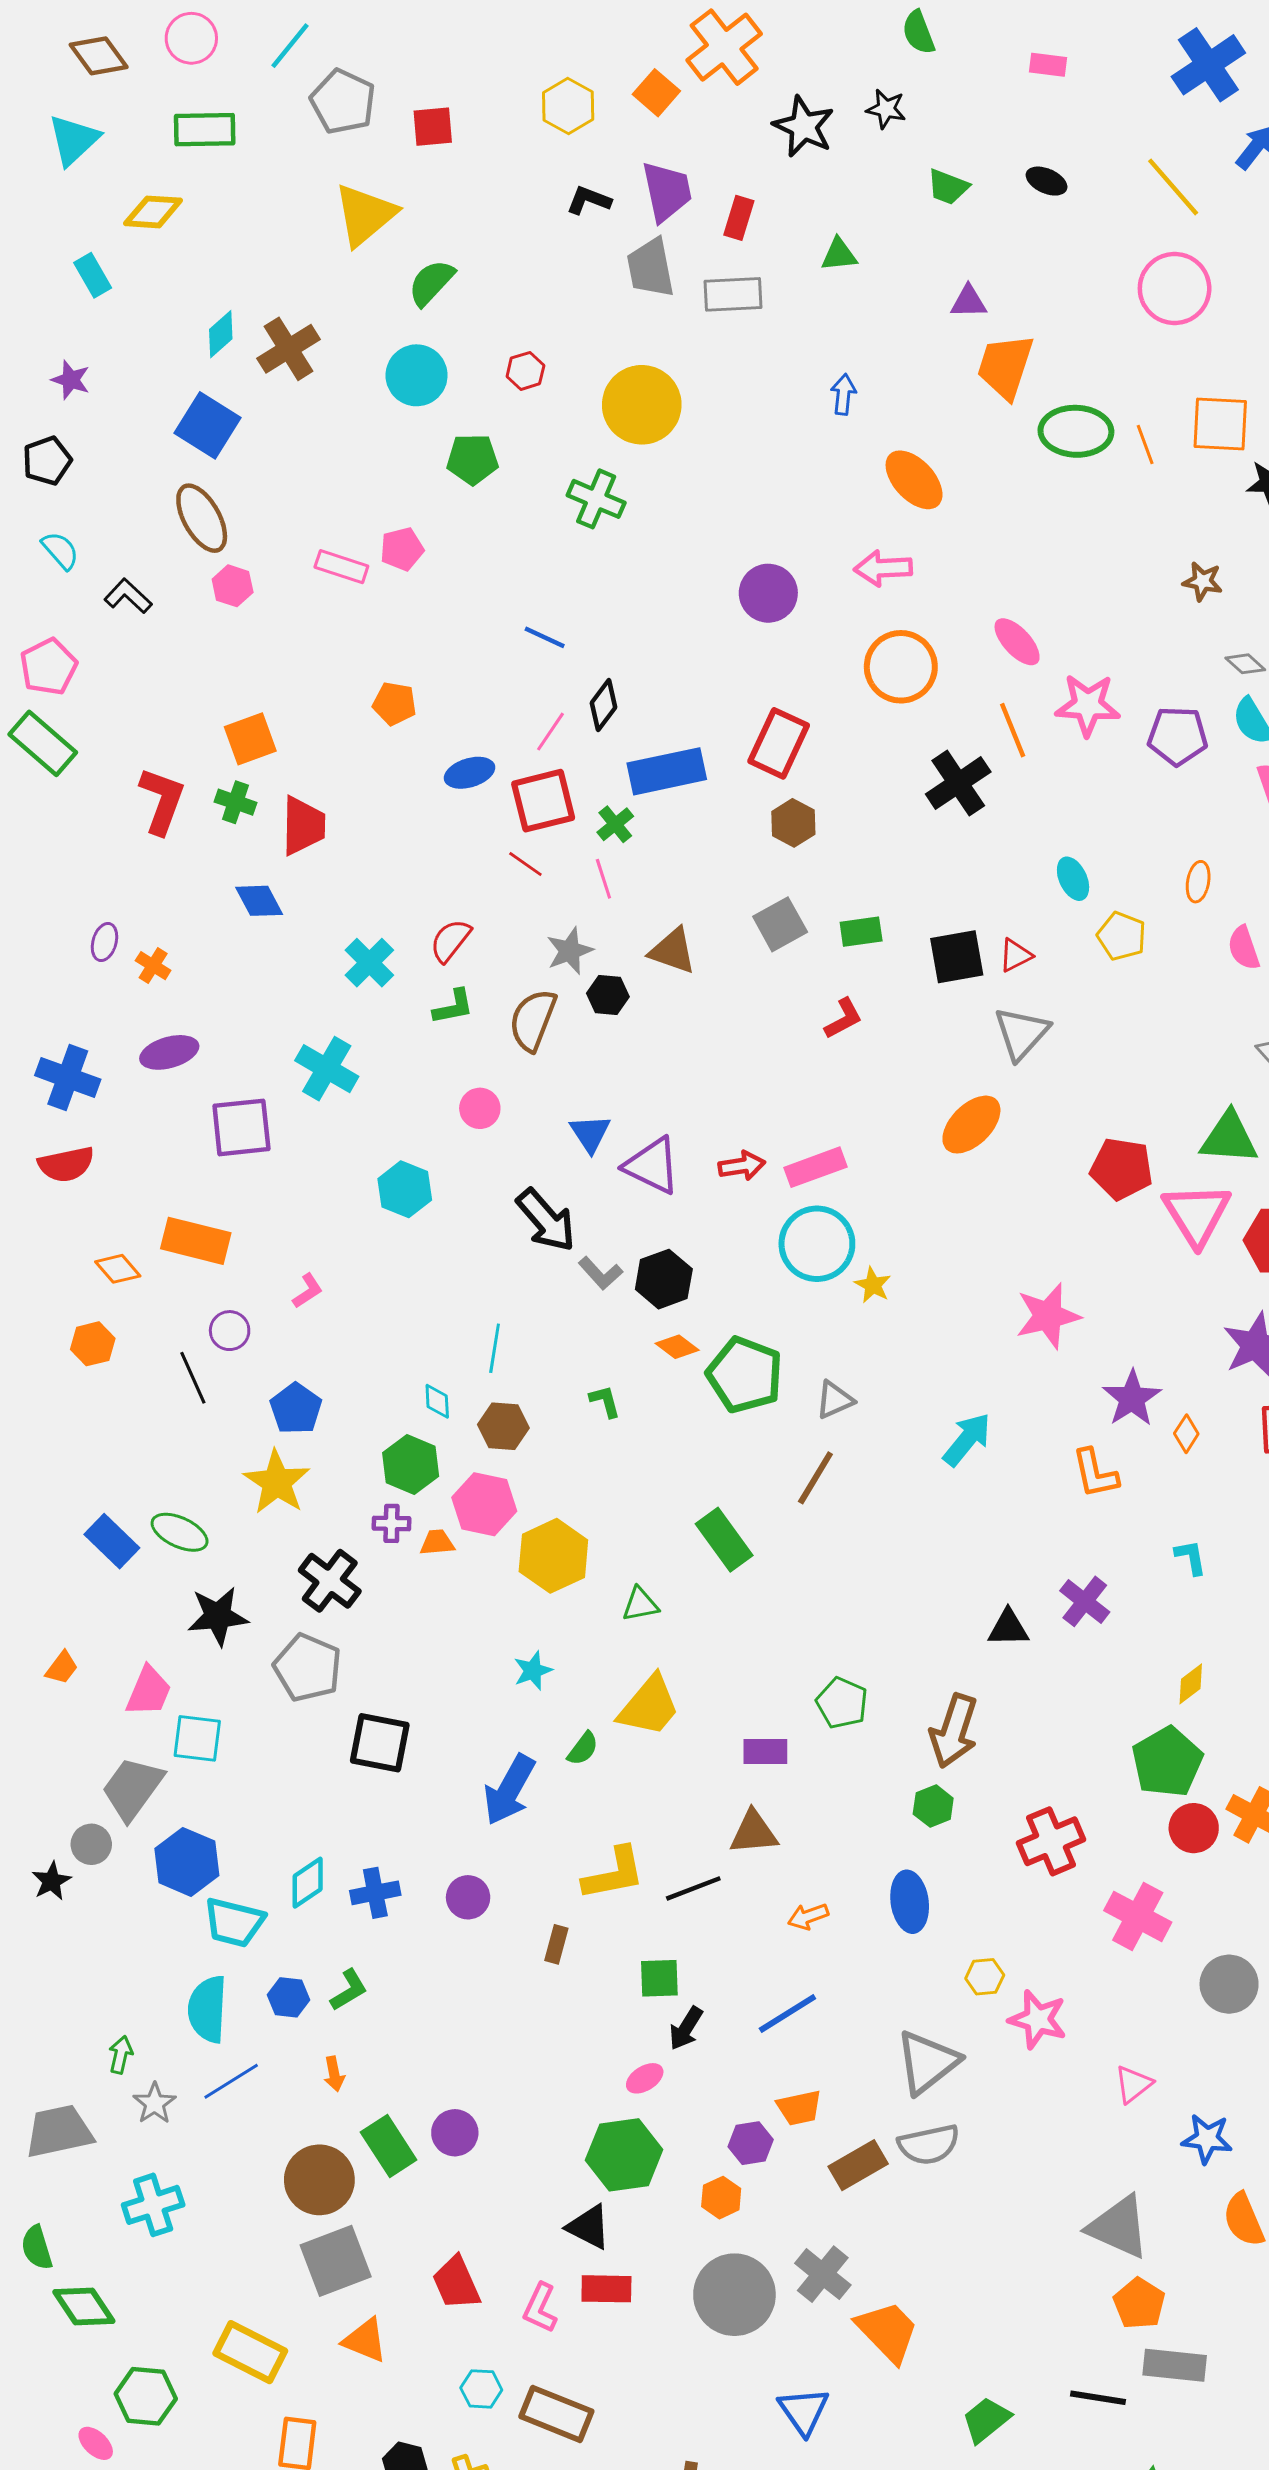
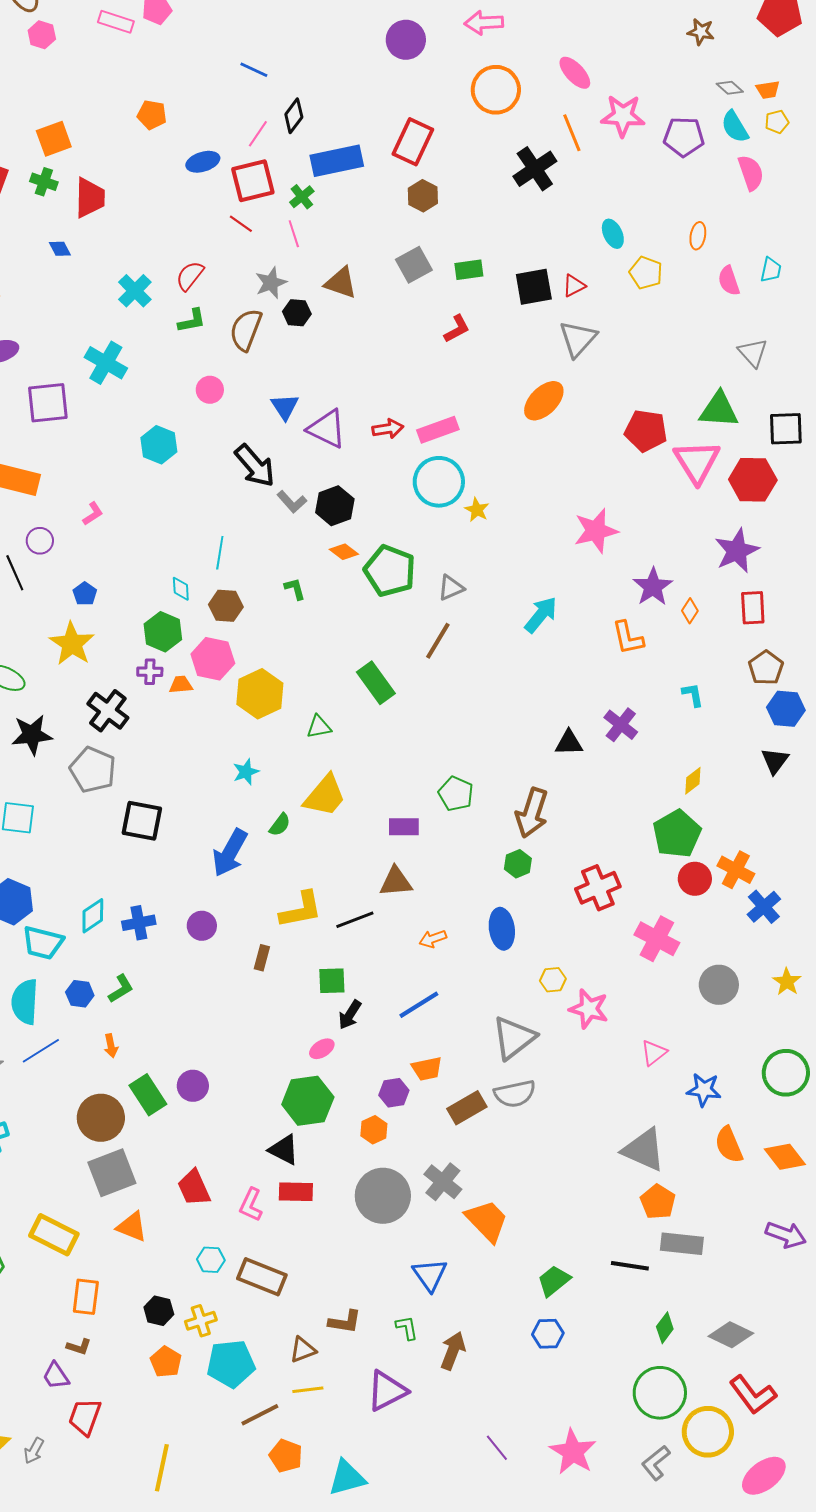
blue diamond: (259, 901) -> (60, 249), size x0.7
blue pentagon: (296, 1409) -> (85, 594), size x0.7

